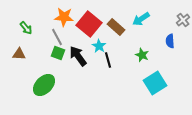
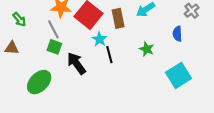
brown rectangle: (116, 27) -> (118, 18), turned 36
black arrow: (78, 56) -> (76, 63), moved
cyan square: (155, 83) -> (178, 75), moved

